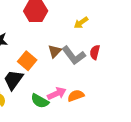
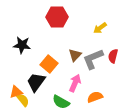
gray L-shape: (74, 55) -> (93, 59), turned 105
pink arrow: (57, 94) -> (75, 83), moved, turned -42

